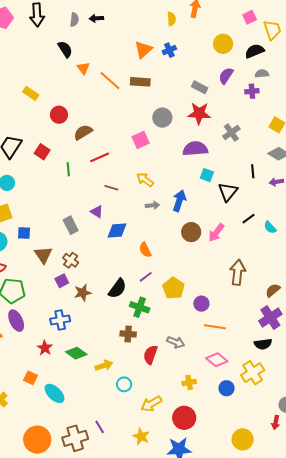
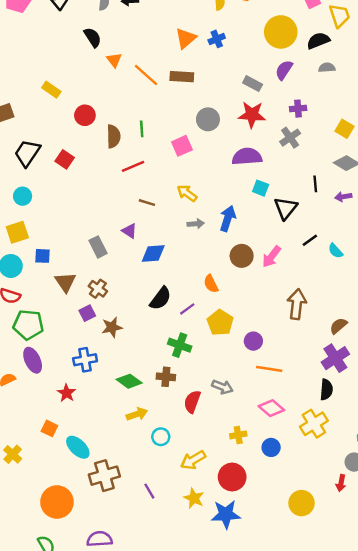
yellow circle: (223, 44) -> (281, 32), size x1.4
purple cross: (252, 91) -> (298, 109), moved
brown semicircle: (83, 132) -> (113, 136), turned 120
green line: (68, 169) -> (142, 129), moved
orange semicircle: (145, 250) -> (211, 284), moved
black semicircle: (117, 289) -> (160, 298), moved
black semicircle: (263, 344) -> (326, 390), turned -78
green diamond: (76, 353) -> (129, 381), moved
blue circle: (227, 388) -> (271, 447), moved
purple line: (100, 427) -> (149, 491), moved
yellow star: (141, 436) -> (194, 498), moved
brown cross: (75, 438) -> (104, 476), moved

